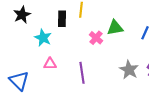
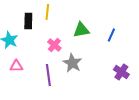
pink cross: (96, 38) -> (54, 45), moved
gray star: (129, 70) -> (72, 63), moved

